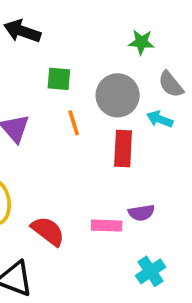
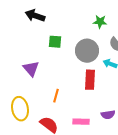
orange line: (74, 123) -> (56, 96), moved, turned 32
purple semicircle: (141, 213) -> (108, 115), moved

